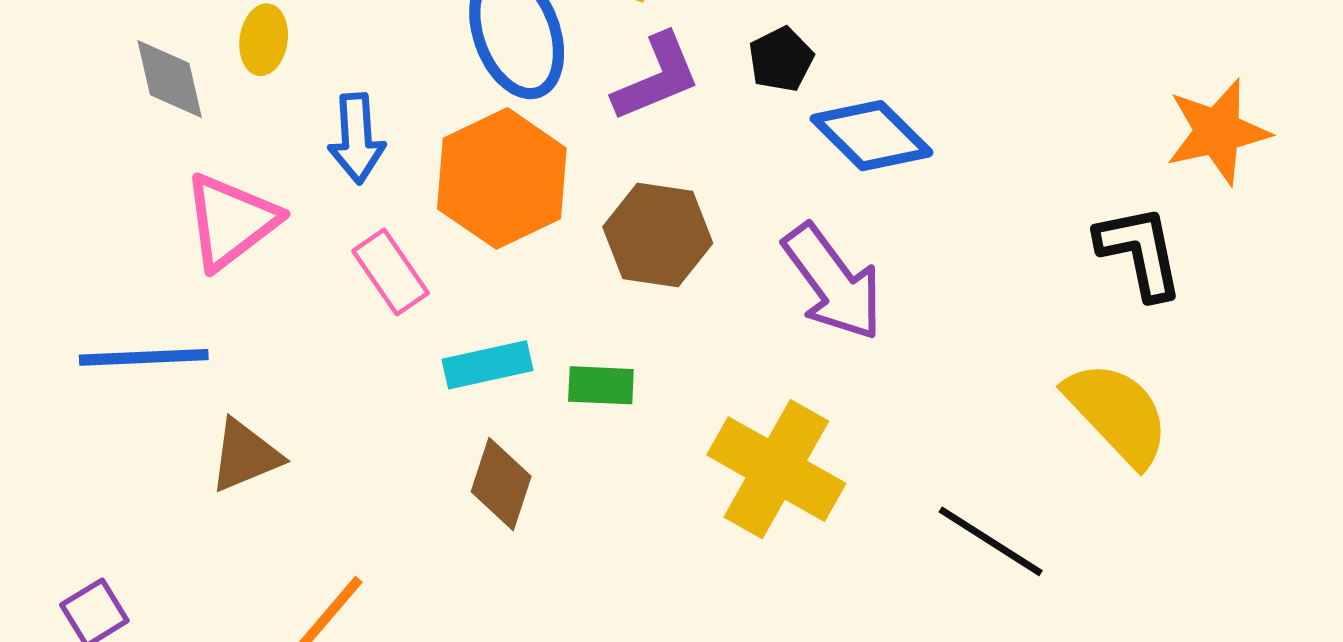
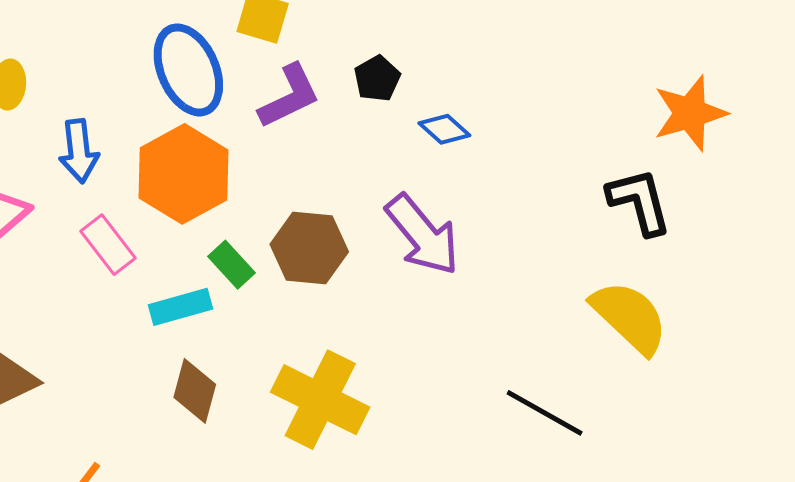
blue diamond: (872, 136) -> (444, 129), size x0.6
brown hexagon: (658, 235) -> (309, 248), moved
green rectangle: (601, 385) -> (232, 265), moved, turned 48
yellow cross: (776, 469) -> (320, 400), moved

